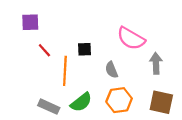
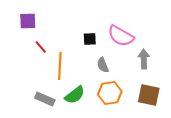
black square: (84, 49) -> (90, 39), moved

